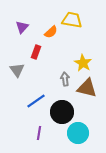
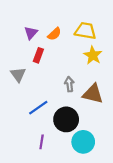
yellow trapezoid: (72, 20) -> (85, 31), moved
purple triangle: (22, 27) -> (31, 33), moved
yellow star: (83, 63) -> (93, 55), moved

